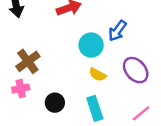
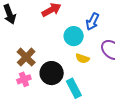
black circle: (55, 103) -> (52, 73), moved, size x1.5
cyan rectangle: (95, 108) -> (74, 88), moved

